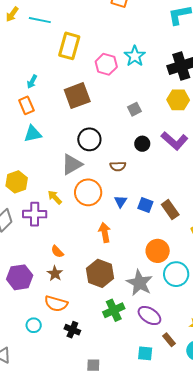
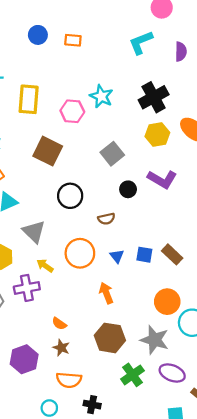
brown square: (77, 96) -> (48, 151), turned -32
gray square: (134, 109) -> (112, 154), size x1.5
gray triangle: (72, 164) -> (34, 232), moved, turned -35

